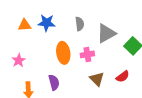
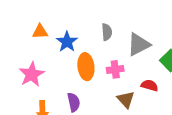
blue star: (46, 23) -> (67, 42), moved, turned 30
pink star: (19, 60) -> (32, 74), size x1.5
red semicircle: (123, 76) -> (150, 85), moved, turned -128

